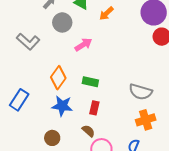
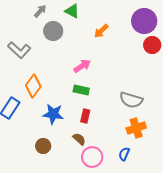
orange arrow: (106, 13) -> (101, 31), moved
pink arrow: (83, 45) -> (82, 66), moved
orange diamond: (58, 78) -> (33, 86), moved

